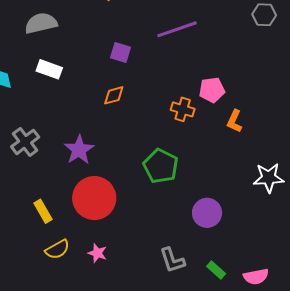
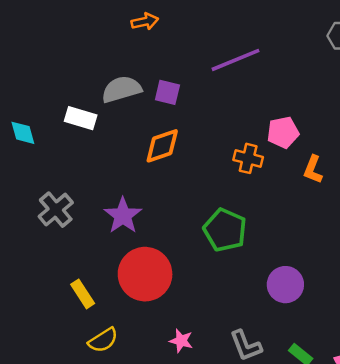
gray semicircle: (41, 23) -> (121, 89), moved
orange diamond: (114, 95) -> (162, 146), size x1.4
pink star: (97, 253) -> (181, 341), moved

